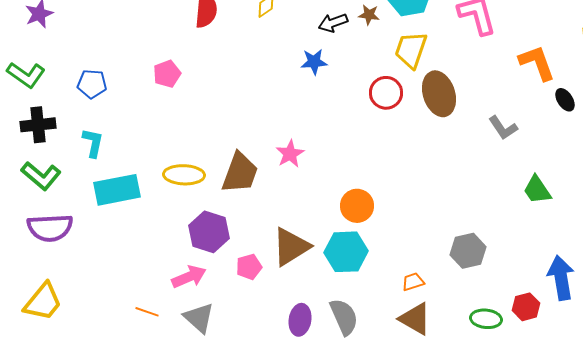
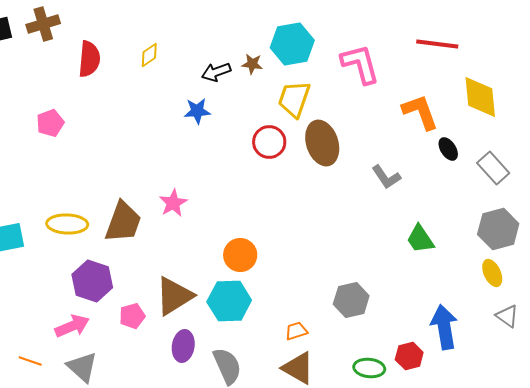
purple ellipse: (300, 320) -> (183, 346), moved

